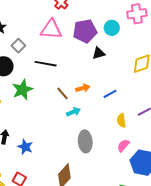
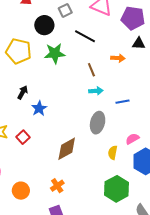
orange arrow: (83, 88) -> (118, 58), moved
blue line: (110, 94) -> (123, 102), moved
yellow semicircle: (121, 120) -> (113, 153), moved

